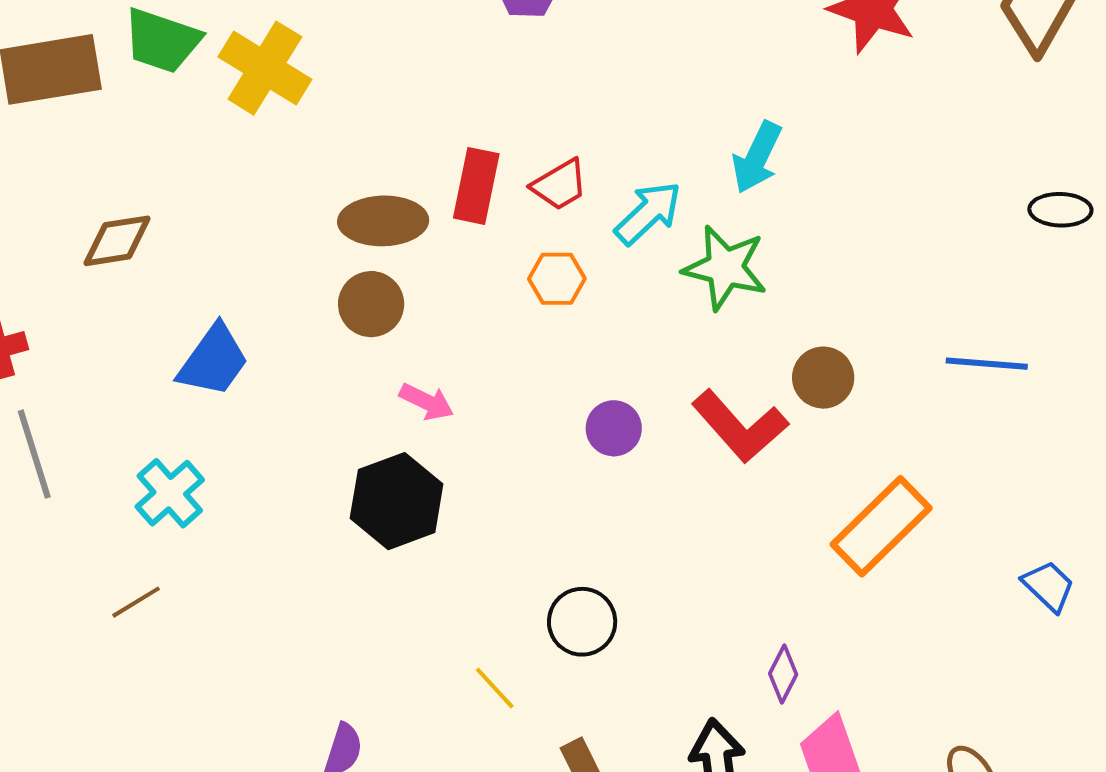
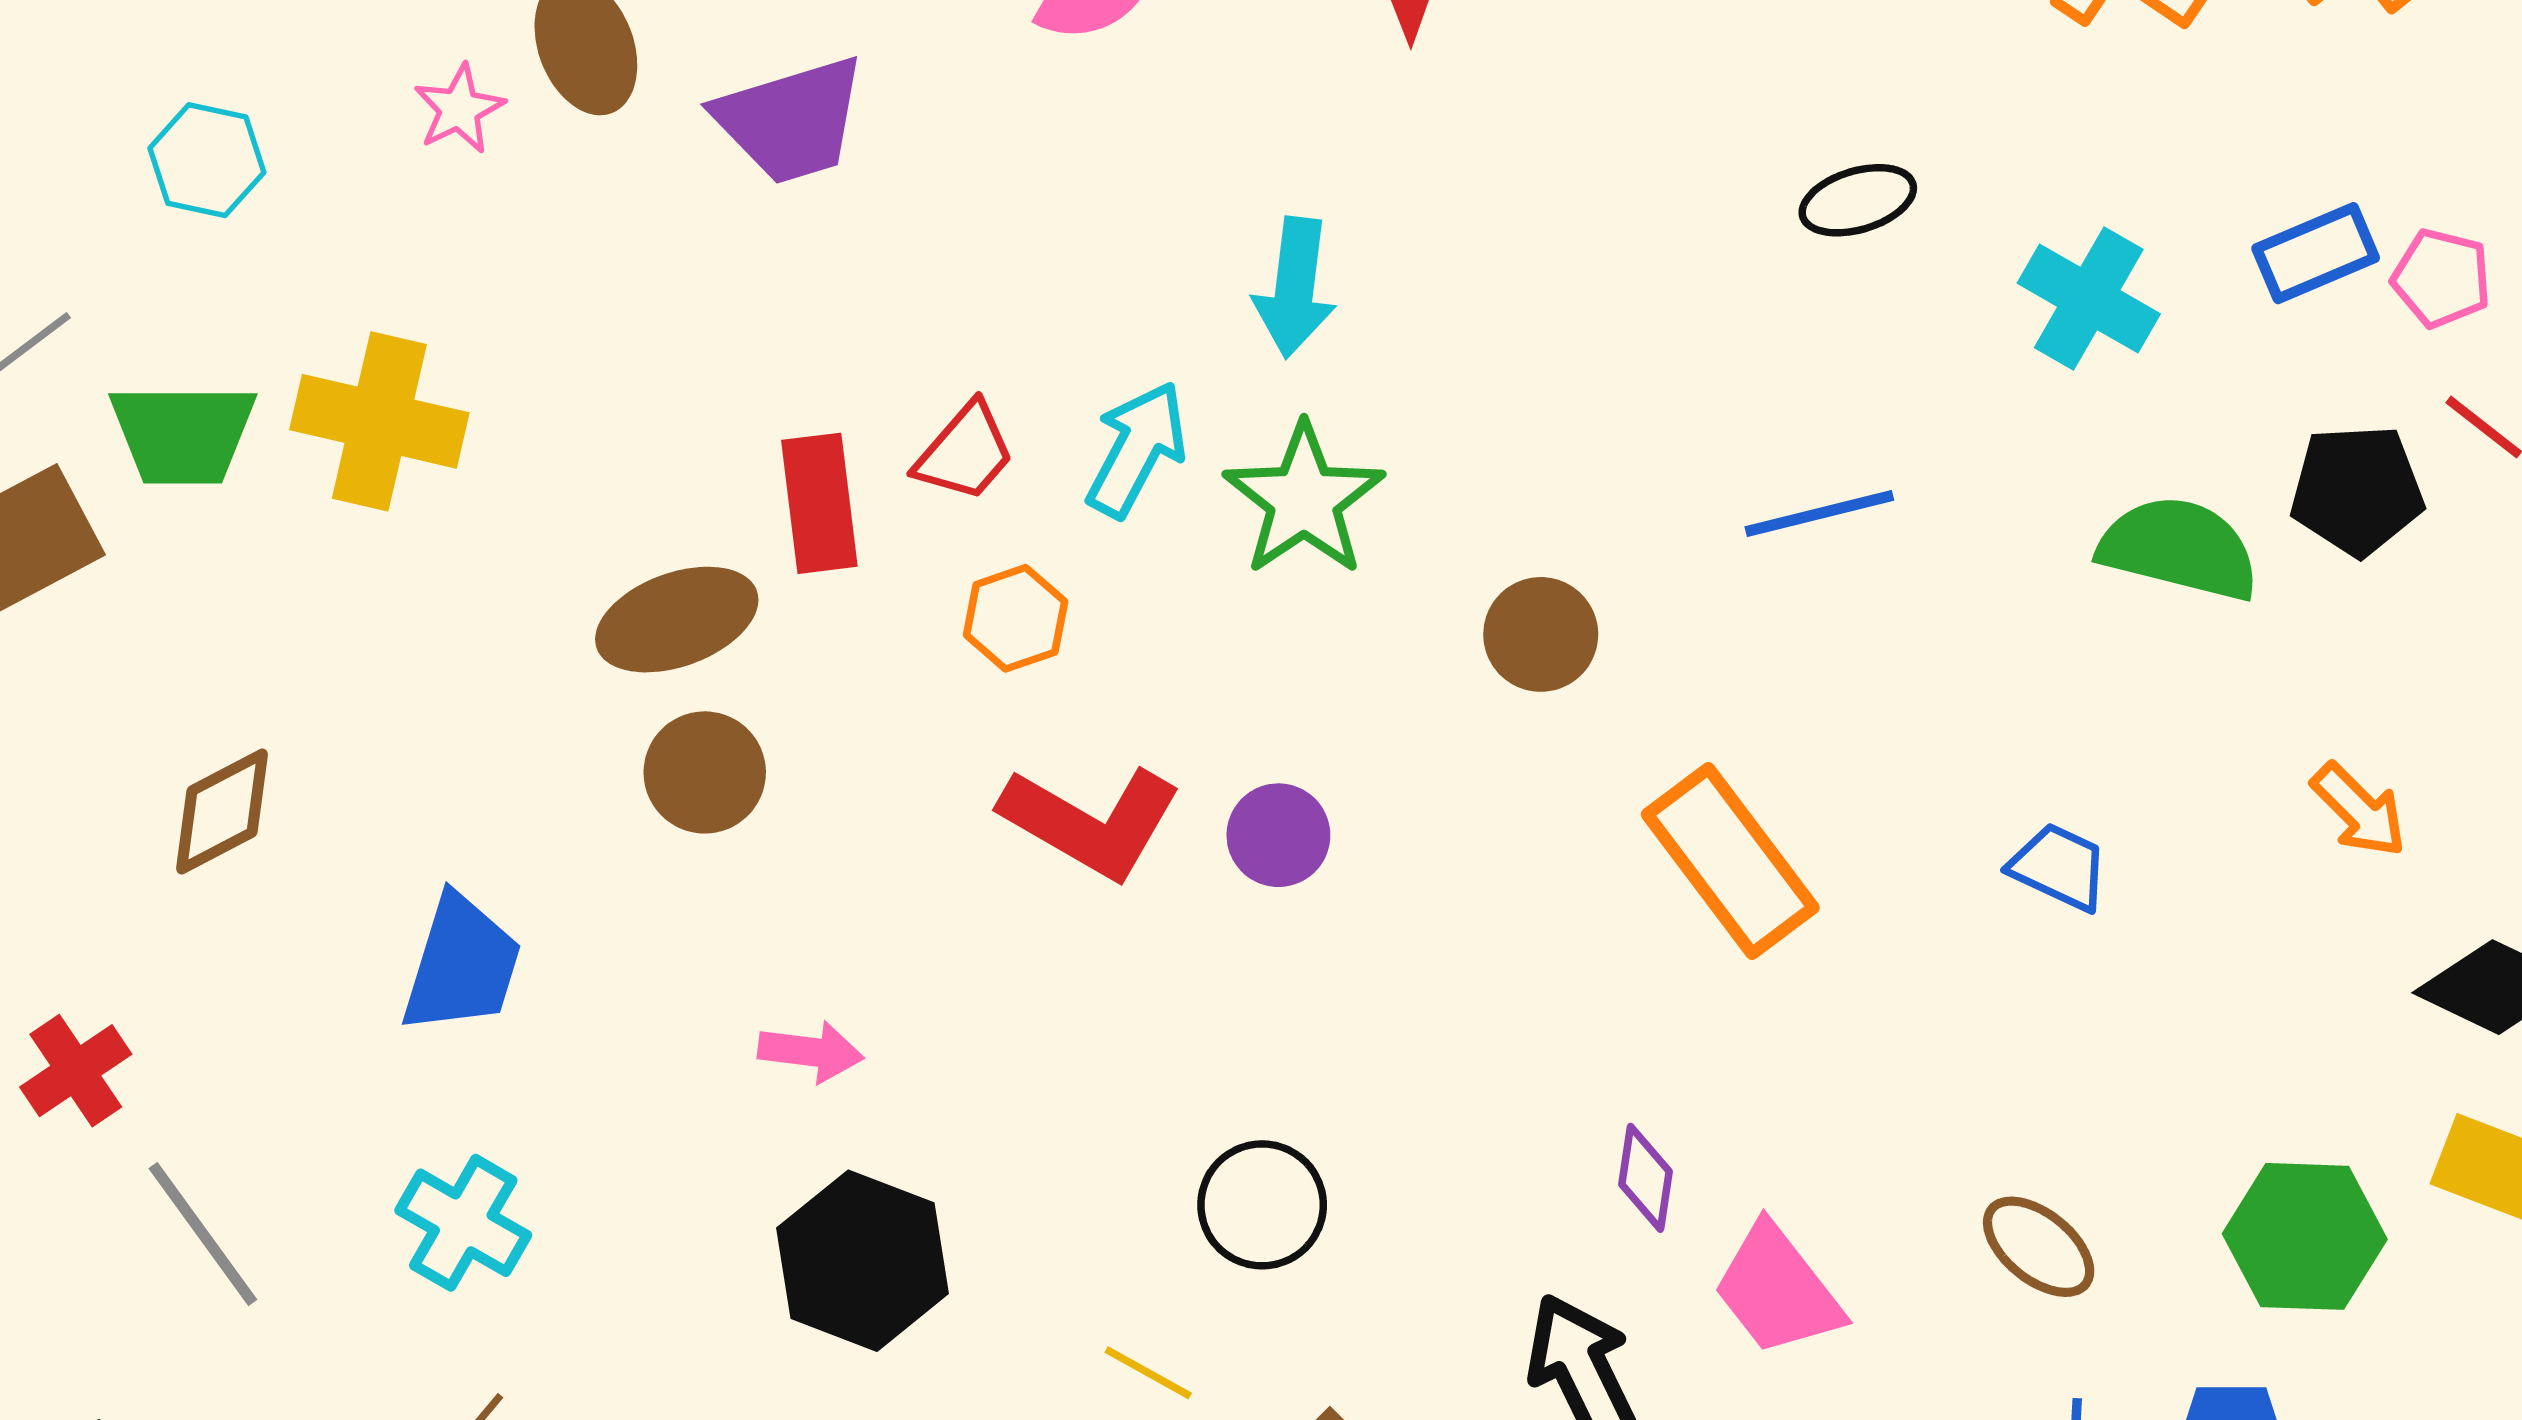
green star: (725, 268) -> (1304, 500), turned -30
pink arrow: (427, 402) -> (811, 1052), moved
red L-shape: (740, 426) -> (1091, 822), moved
purple circle: (614, 428) -> (1278, 835), moved
black hexagon: (397, 501) -> (863, 1261), moved
orange rectangle: (881, 526) -> (1730, 861), turned -64

